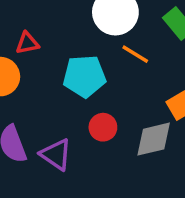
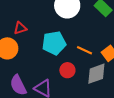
orange line: (135, 54) -> (85, 50), moved

